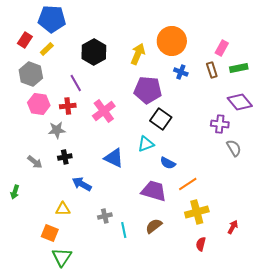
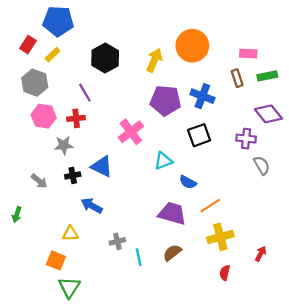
pink rectangle: (222, 48) -> (248, 54), turned 63
blue cross: (181, 72) -> (202, 96), moved, size x1.5
pink cross: (104, 111) -> (131, 132), moved
black square: (161, 119) -> (199, 135), moved, turned 35
blue triangle: (114, 158) -> (102, 166), moved

